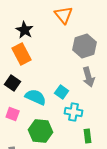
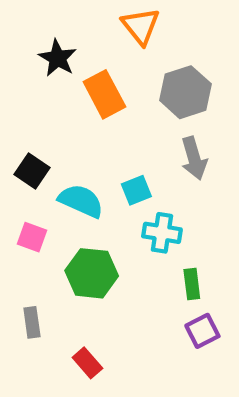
orange rectangle: (22, 54) -> (104, 94), moved
cyan square: (62, 92) -> (136, 190), turned 32

